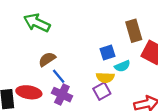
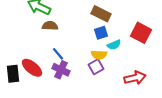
brown rectangle: (134, 31) -> (101, 14), moved, turned -48
brown semicircle: (47, 59) -> (50, 26), moved, turned 35
red ellipse: (29, 92) -> (32, 68), turned 30

